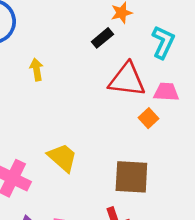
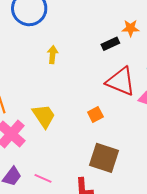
orange square: (149, 118) -> (95, 114), moved
yellow trapezoid: (62, 158) -> (44, 116), moved

